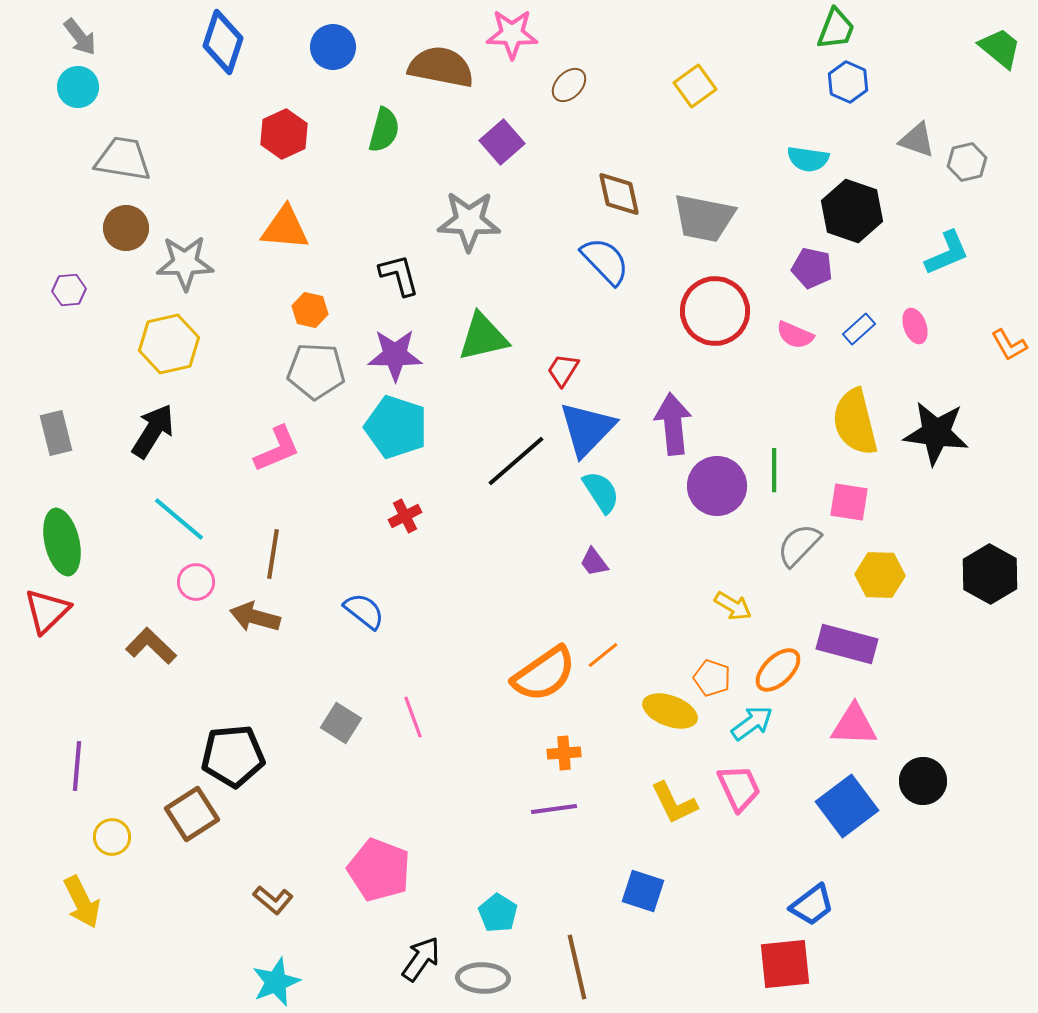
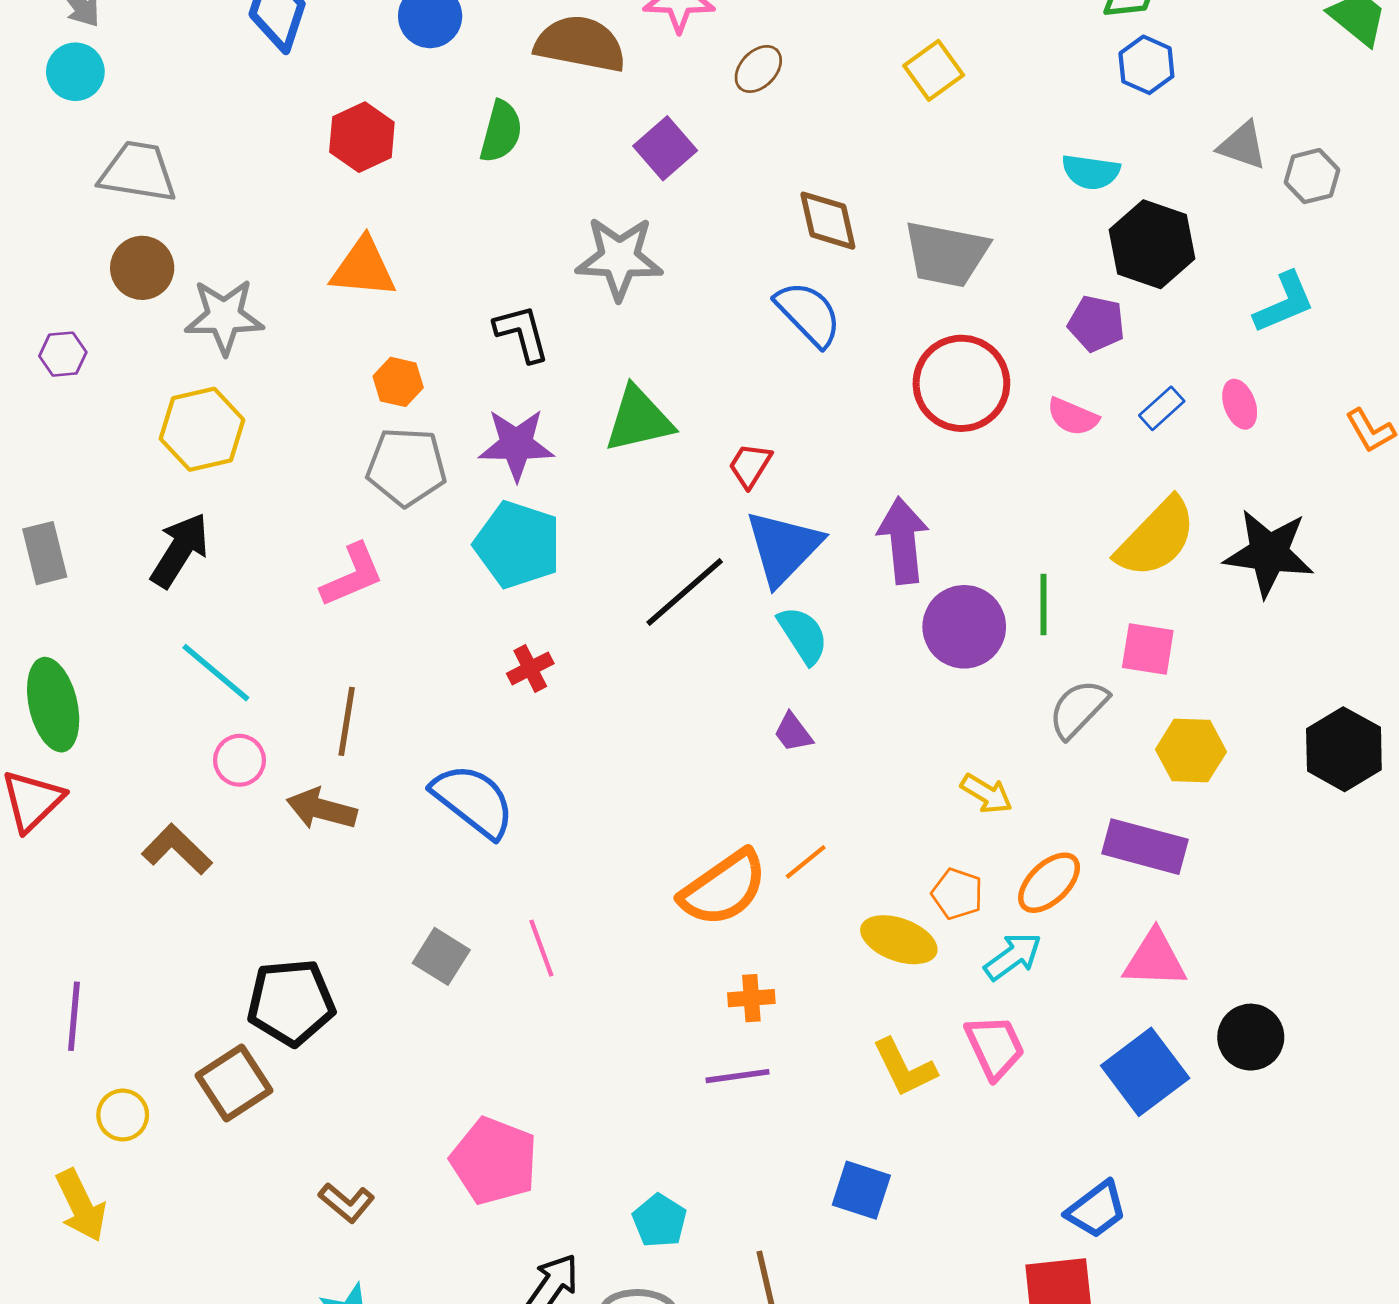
yellow semicircle: (855, 422) -> (1156, 538), turned -122
blue semicircle: (364, 611) -> (473, 801), size x1.5

